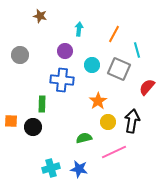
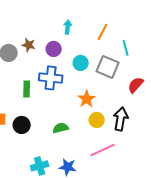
brown star: (40, 16) -> (29, 45), moved
green rectangle: (42, 104) -> (27, 89), moved
green semicircle: (84, 138) -> (61, 128), moved

